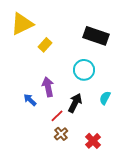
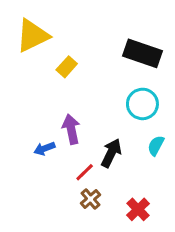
cyan circle: (84, 70) -> (142, 104), moved
blue arrow: (30, 100) -> (44, 149), turned -64

